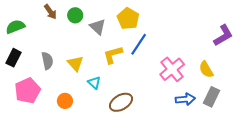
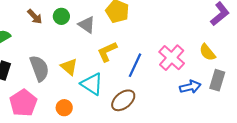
blue line: (139, 44) -> (135, 65), moved
gray semicircle: (47, 61) -> (39, 68), size x1.4
cyan triangle: (94, 83) -> (92, 84), size x1.6

